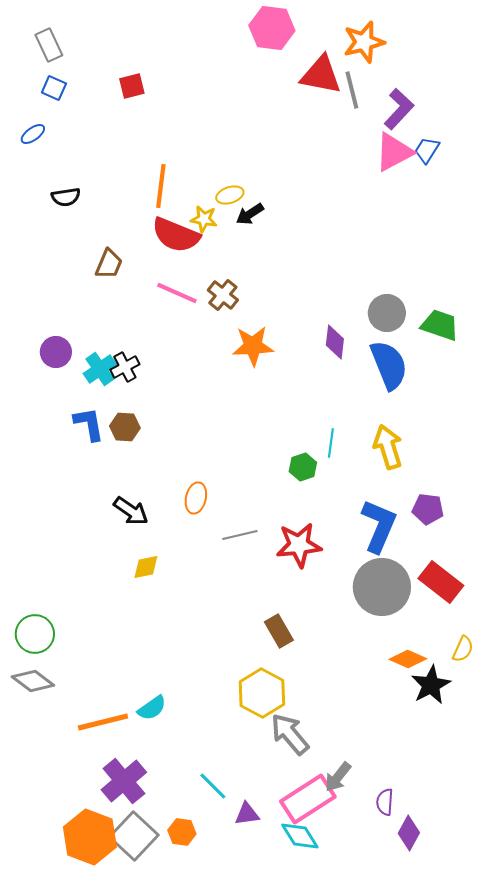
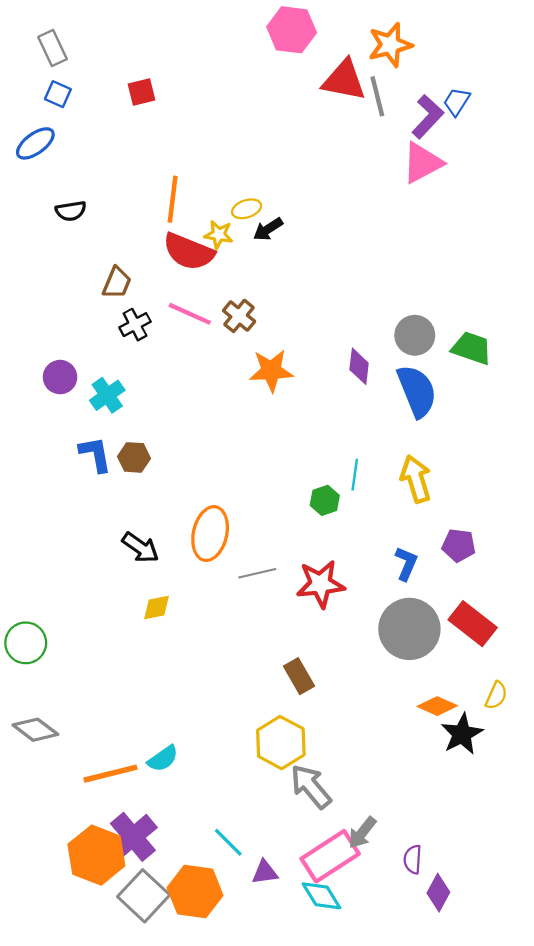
blue ellipse: (33, 134) -> (35, 143), size x1.5
blue trapezoid: (427, 150) -> (457, 102), moved
black cross: (125, 367) -> (135, 325), moved
orange ellipse: (196, 498) -> (210, 534), size x1.6
blue L-shape: (379, 526) -> (406, 564), size x0.6
green circle: (35, 634) -> (26, 643), moved
orange hexagon: (182, 832) -> (195, 892), size x1.8
orange hexagon: (90, 837) -> (96, 855), moved

